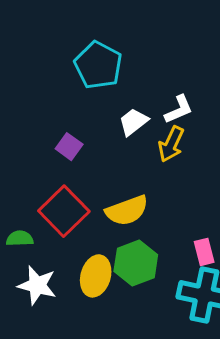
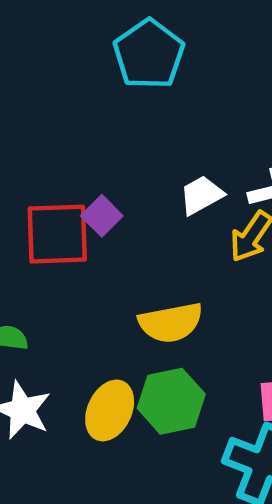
cyan pentagon: (98, 65) -> (149, 54), moved
red square: (64, 211) -> (57, 234), moved, turned 33

